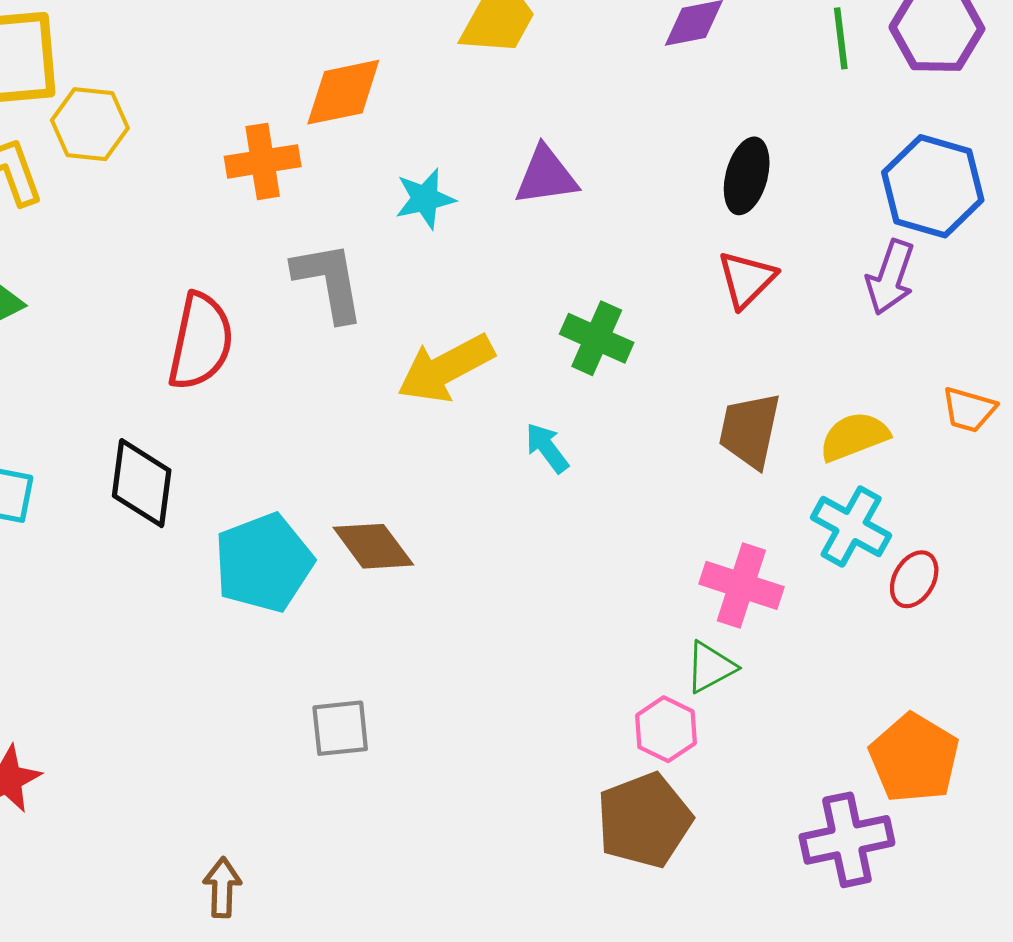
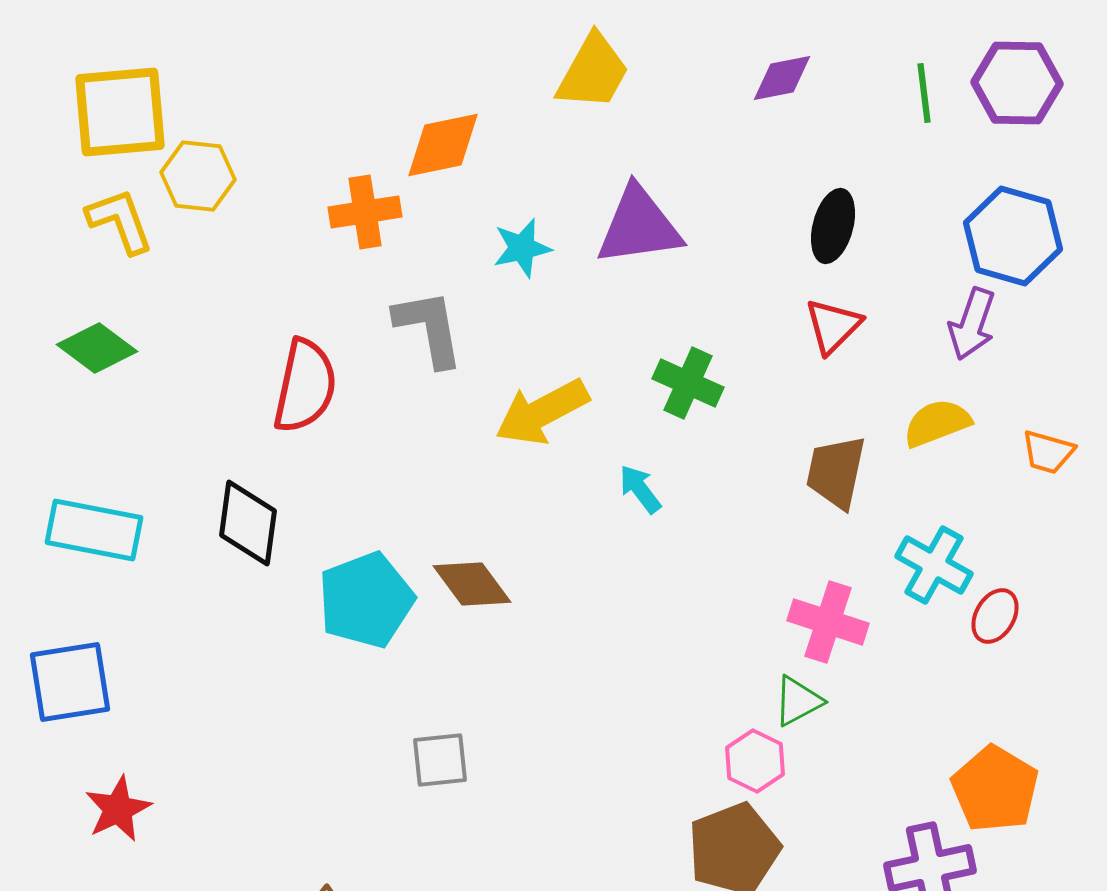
purple triangle: (546, 176) -> (639, 226), size x1.4
yellow semicircle: (854, 437) -> (937, 423), moved

